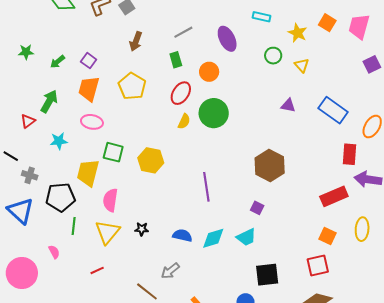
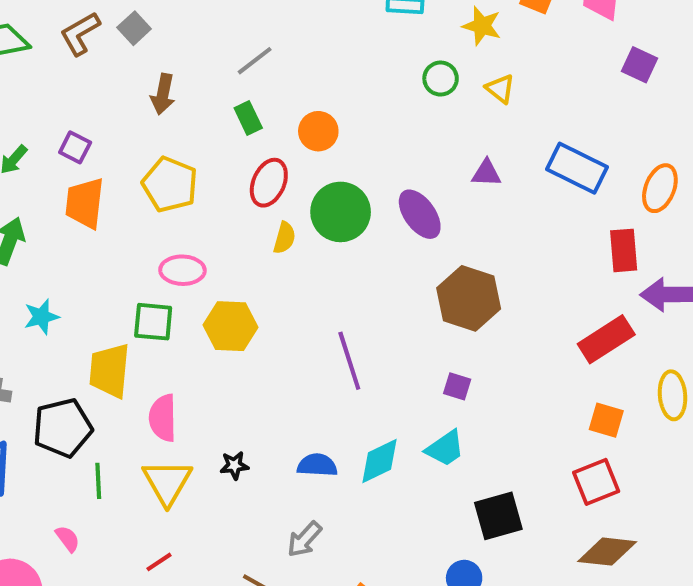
purple ellipse: (227, 39) -> (420, 214), moved
purple square: (372, 64) -> (640, 65), turned -30
pink ellipse: (92, 122) -> (182, 270), moved

